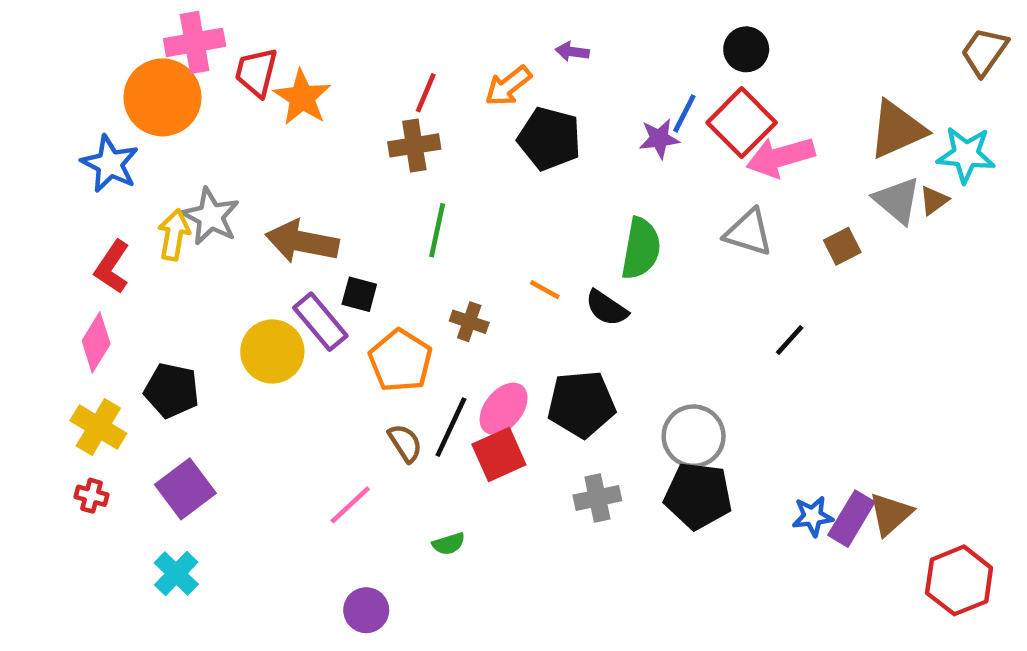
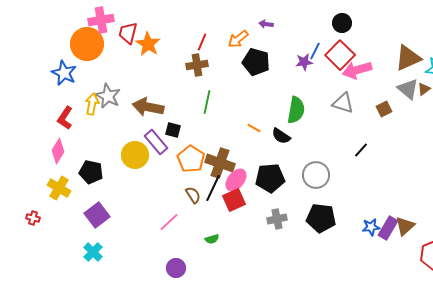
brown cross: (469, 322) -> (220, 163), moved, size x1.8
gray circle: (694, 436) -> (316, 175), moved
red cross: (92, 496) -> (33, 218), moved

